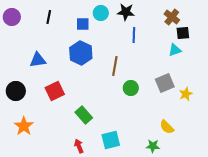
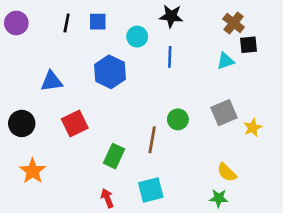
cyan circle: (101, 13) -> (137, 37), moved
blue square: (83, 24) -> (98, 22), moved
blue line: (134, 35) -> (170, 57), moved
cyan triangle: (175, 50) -> (225, 61), moved
brown line: (115, 66) -> (152, 140), moved
green rectangle: (84, 115) -> (114, 156), turned 66
green star: (153, 146) -> (219, 198), moved

